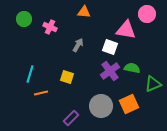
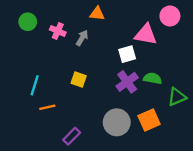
gray arrow: (78, 45) -> (82, 38), moved
white square: (110, 47) -> (127, 54), turned -35
yellow square: (67, 77) -> (79, 80), moved
purple rectangle: (71, 118) -> (72, 136), moved

